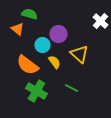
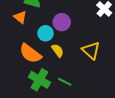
yellow triangle: (79, 54) -> (91, 50), moved
green line: (71, 88) -> (65, 82), moved

